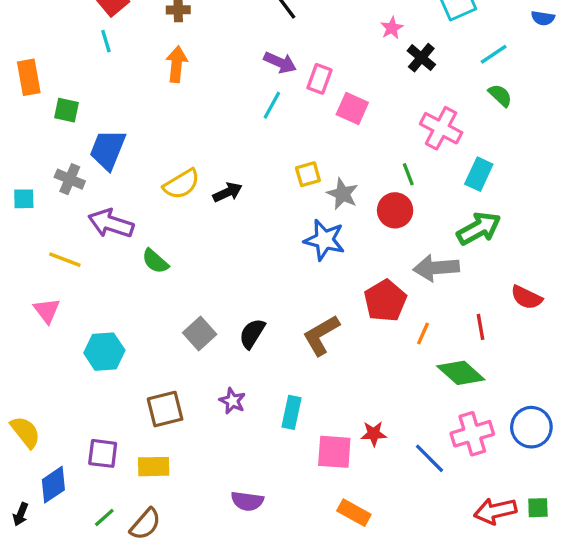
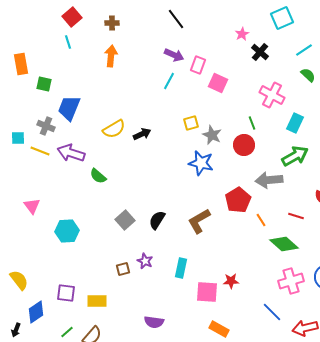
yellow line: (65, 260) -> (40, 151), moved
red line: (480, 327) -> (296, 216), turned -63
orange line: (423, 334) -> (261, 220), turned -56
brown square: (165, 409) -> (123, 269), moved, size x0.6
blue line: (430, 458) -> (272, 312), moved

